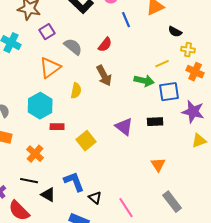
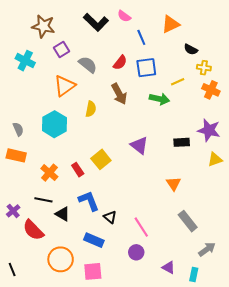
blue square: (169, 92) -> (146, 68), moved
black rectangle: (155, 122) -> (182, 142), moved
red rectangle: (57, 127) -> (78, 170), moved, turned 56

